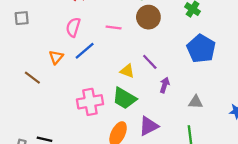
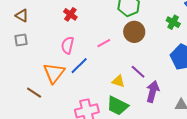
pink line: (114, 28) -> (104, 43), turned -32
orange triangle: (56, 57) -> (54, 73), size x1.6
purple arrow: (165, 85) -> (153, 92), size x1.5

